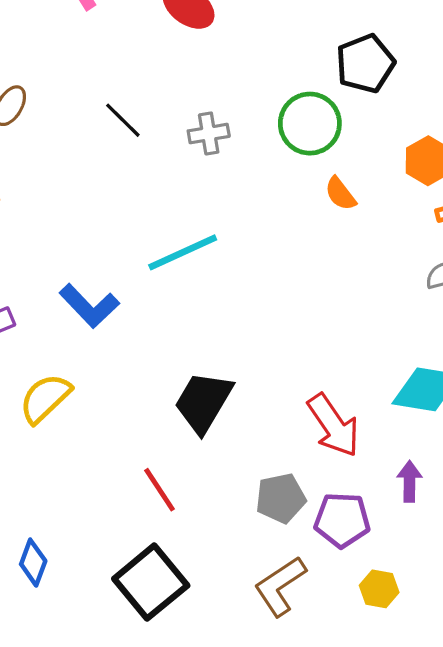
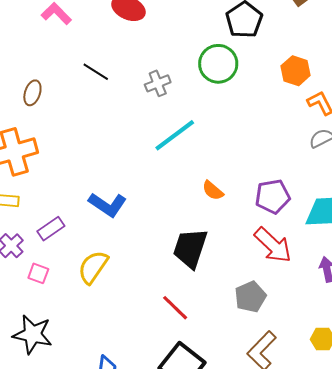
black line: (123, 120) -> (96, 72), moved
orange semicircle: (340, 194) -> (213, 191), moved
cyan line: (183, 252) -> (175, 135), moved
purple pentagon: (342, 520) -> (273, 196), moved

